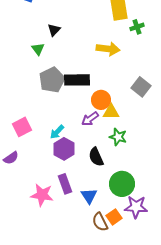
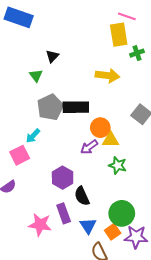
cyan arrow: (57, 132) -> (33, 136), moved
black semicircle: (96, 157) -> (82, 196), moved
orange square: (114, 217) -> (113, 232), moved

